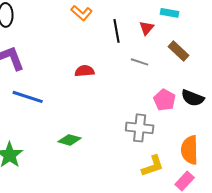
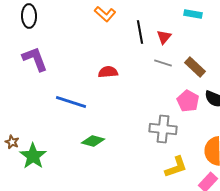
red triangle: (147, 28) -> (164, 37), moved
brown rectangle: (179, 51) -> (195, 67), moved
blue line: (28, 97) -> (71, 102), moved

